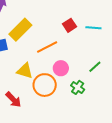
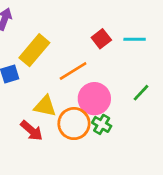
pink circle: (61, 68) -> (94, 99), size x1.5
green cross: (78, 87) -> (102, 124), moved
red arrow: (13, 100) -> (32, 131), moved

